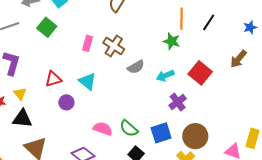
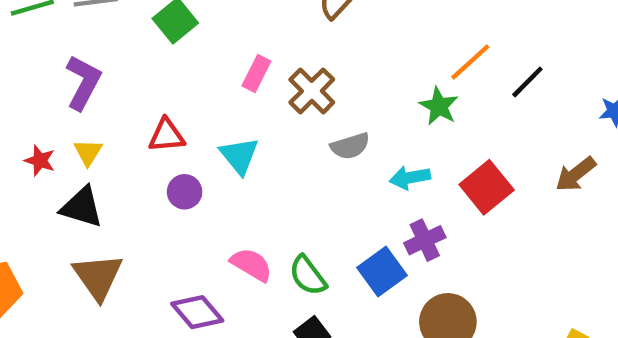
orange line: (182, 19) -> (470, 62), turned 35
blue square: (161, 133) -> (382, 271), moved, turned -30

